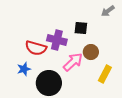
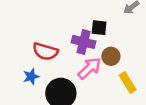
purple cross: (57, 40) -> (84, 42), moved
yellow rectangle: (105, 74) -> (128, 83), turned -60

